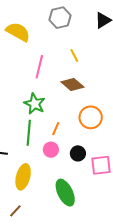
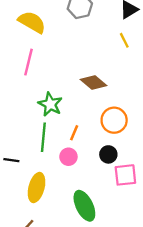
yellow line: (74, 55) -> (124, 40), moved
pink line: (39, 67) -> (29, 62), moved
black circle: (78, 153) -> (108, 154), moved

